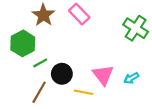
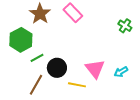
green cross: (136, 28) -> (125, 26), size x0.6

